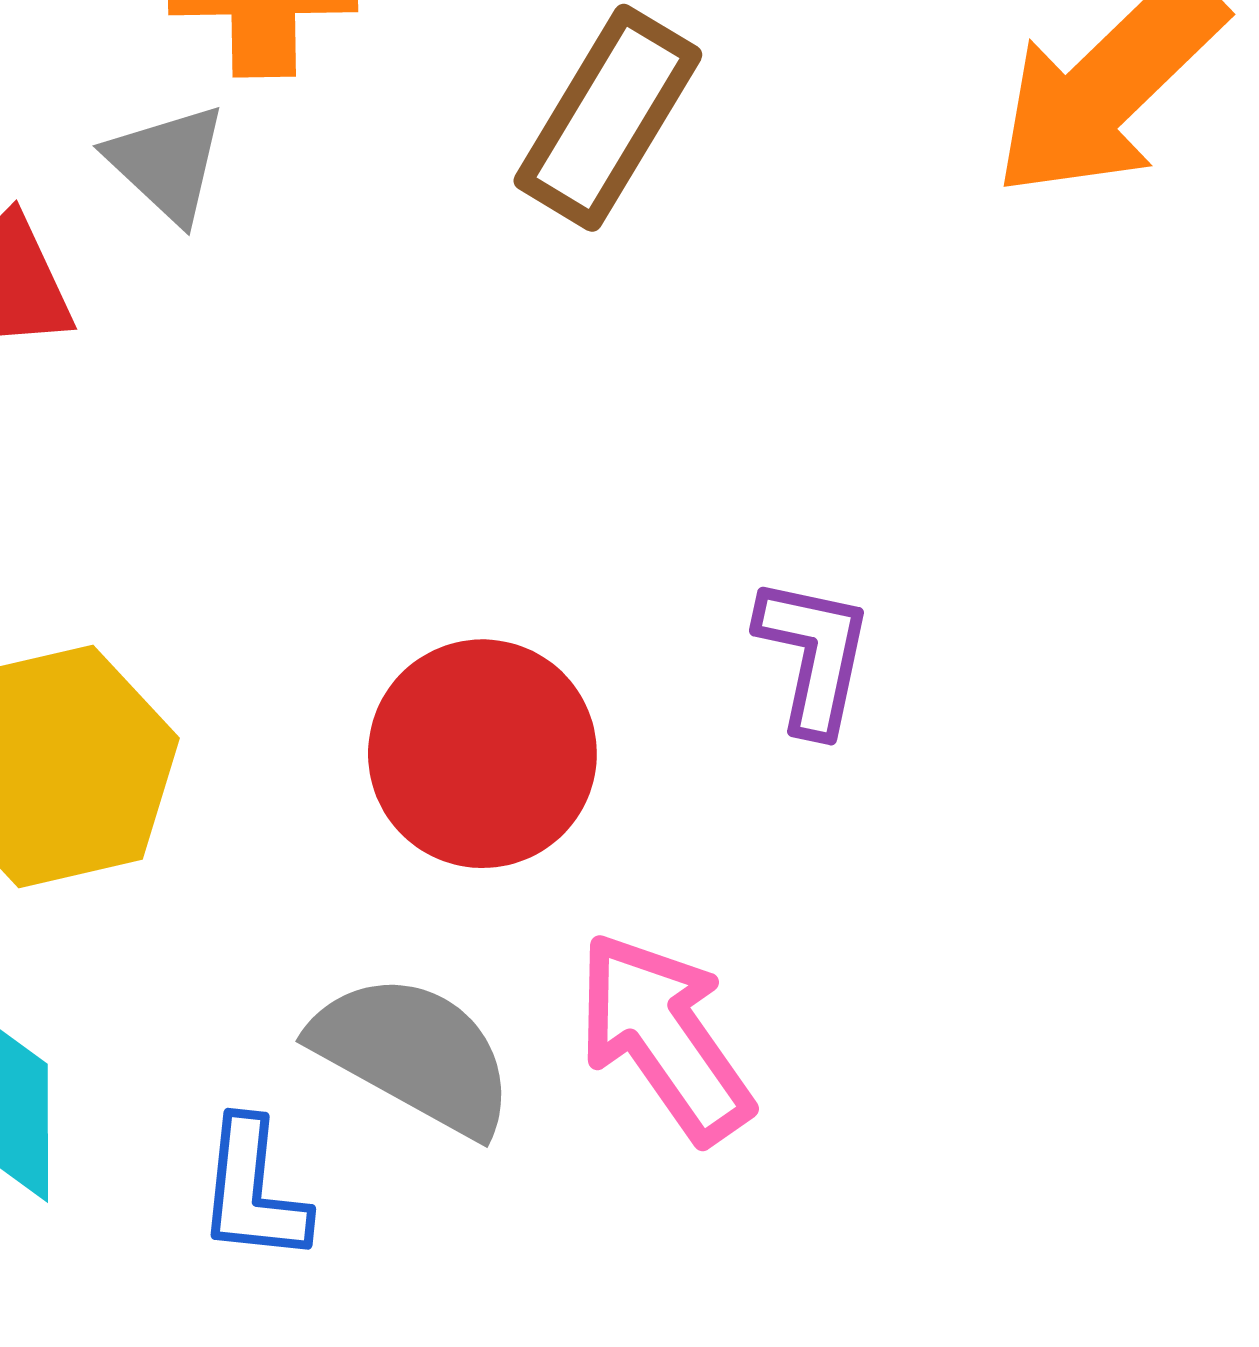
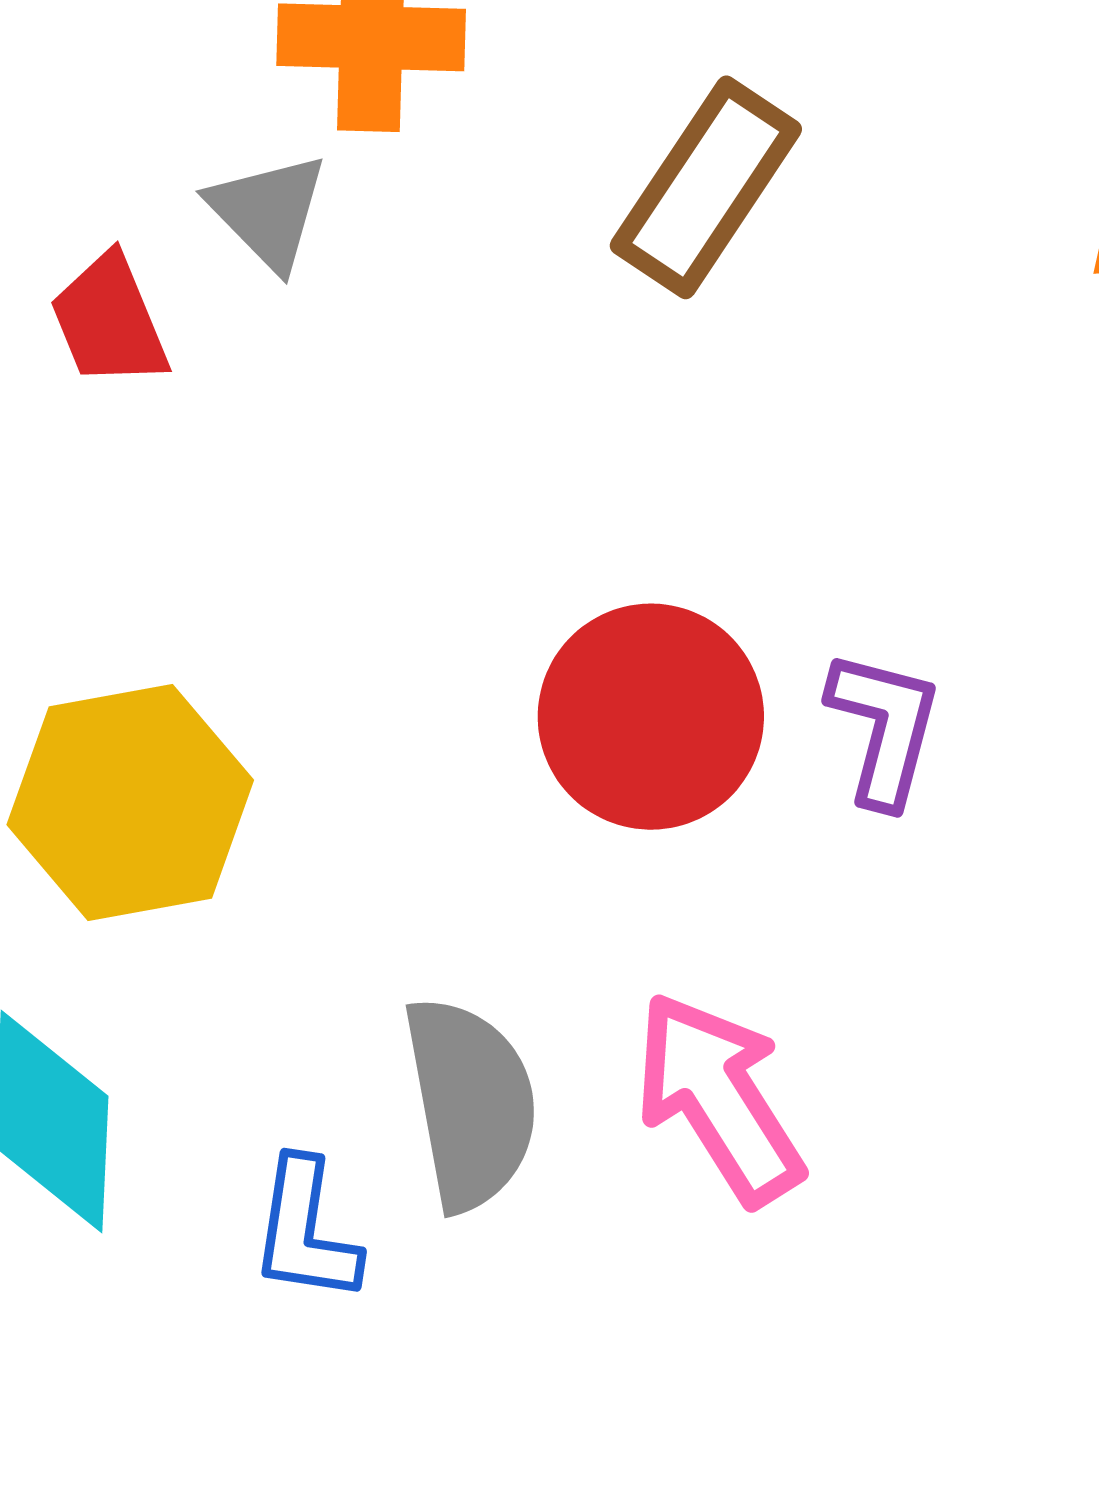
red circle: (482, 754) -> (651, 717), moved
gray semicircle: (414, 1054) -> (470, 1103), turned 48

